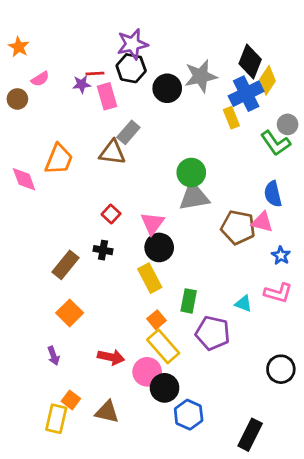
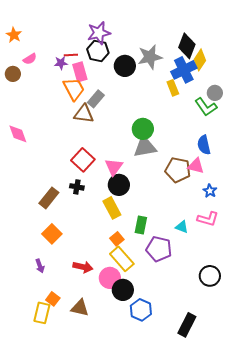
orange trapezoid: (59, 159) -> (74, 89), moved, turned -50
red square: (111, 214) -> (83, 160), size x1.6

